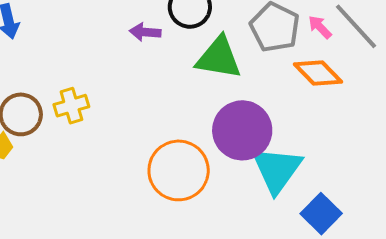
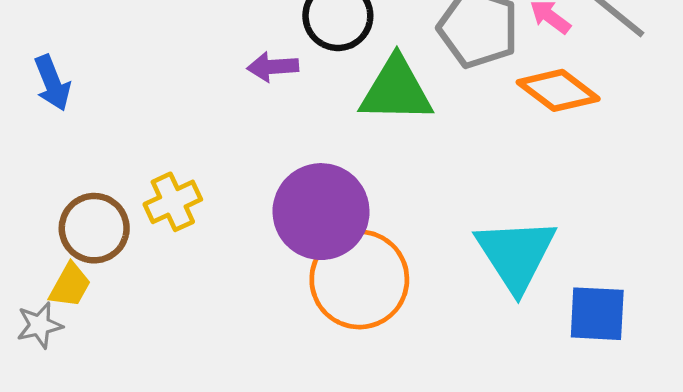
purple circle: (242, 130) -> (321, 212), moved
blue square: (321, 214) -> (597, 314), turned -33

